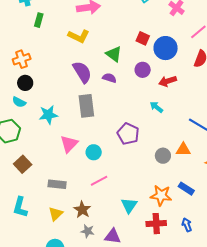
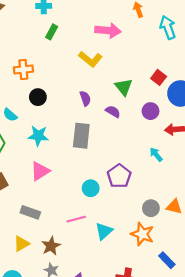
purple semicircle: (82, 72) -> (85, 98), size x0.6
black circle: (25, 83) -> (38, 97), moved
pink triangle: (69, 144) -> (40, 171), moved
cyan circle: (94, 152) -> (91, 188), moved
blue rectangle: (186, 189) -> (167, 260), moved
orange star: (161, 195) -> (142, 234), moved
cyan triangle: (129, 205) -> (104, 231), moved

